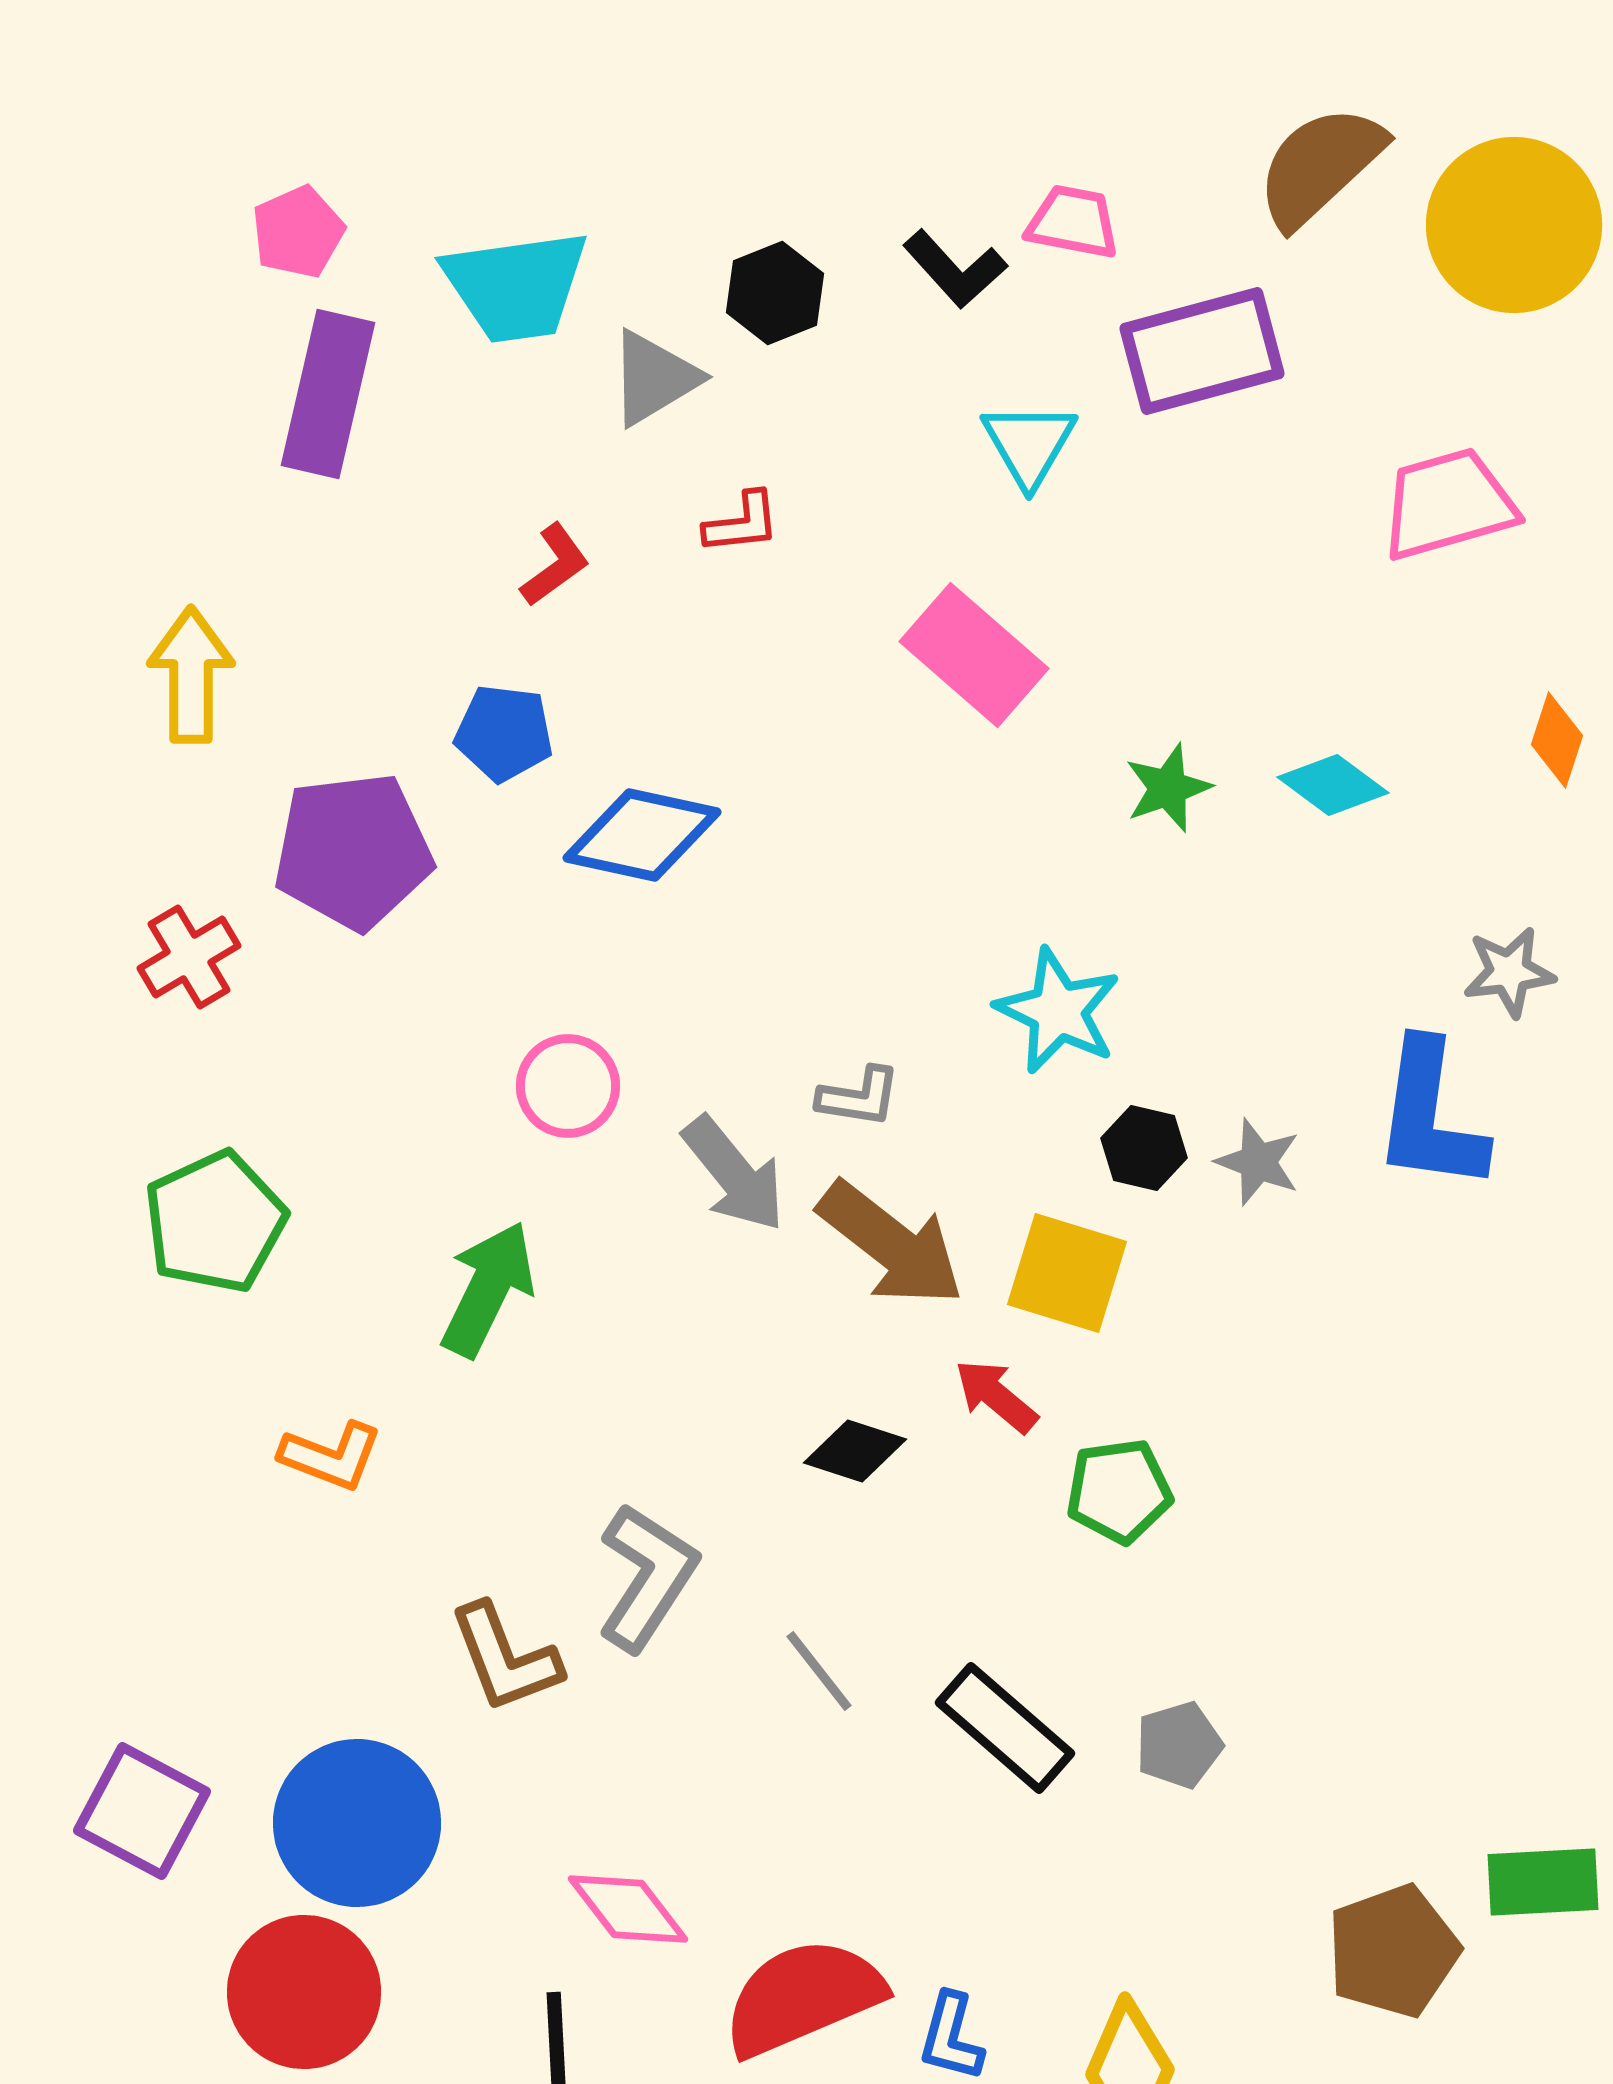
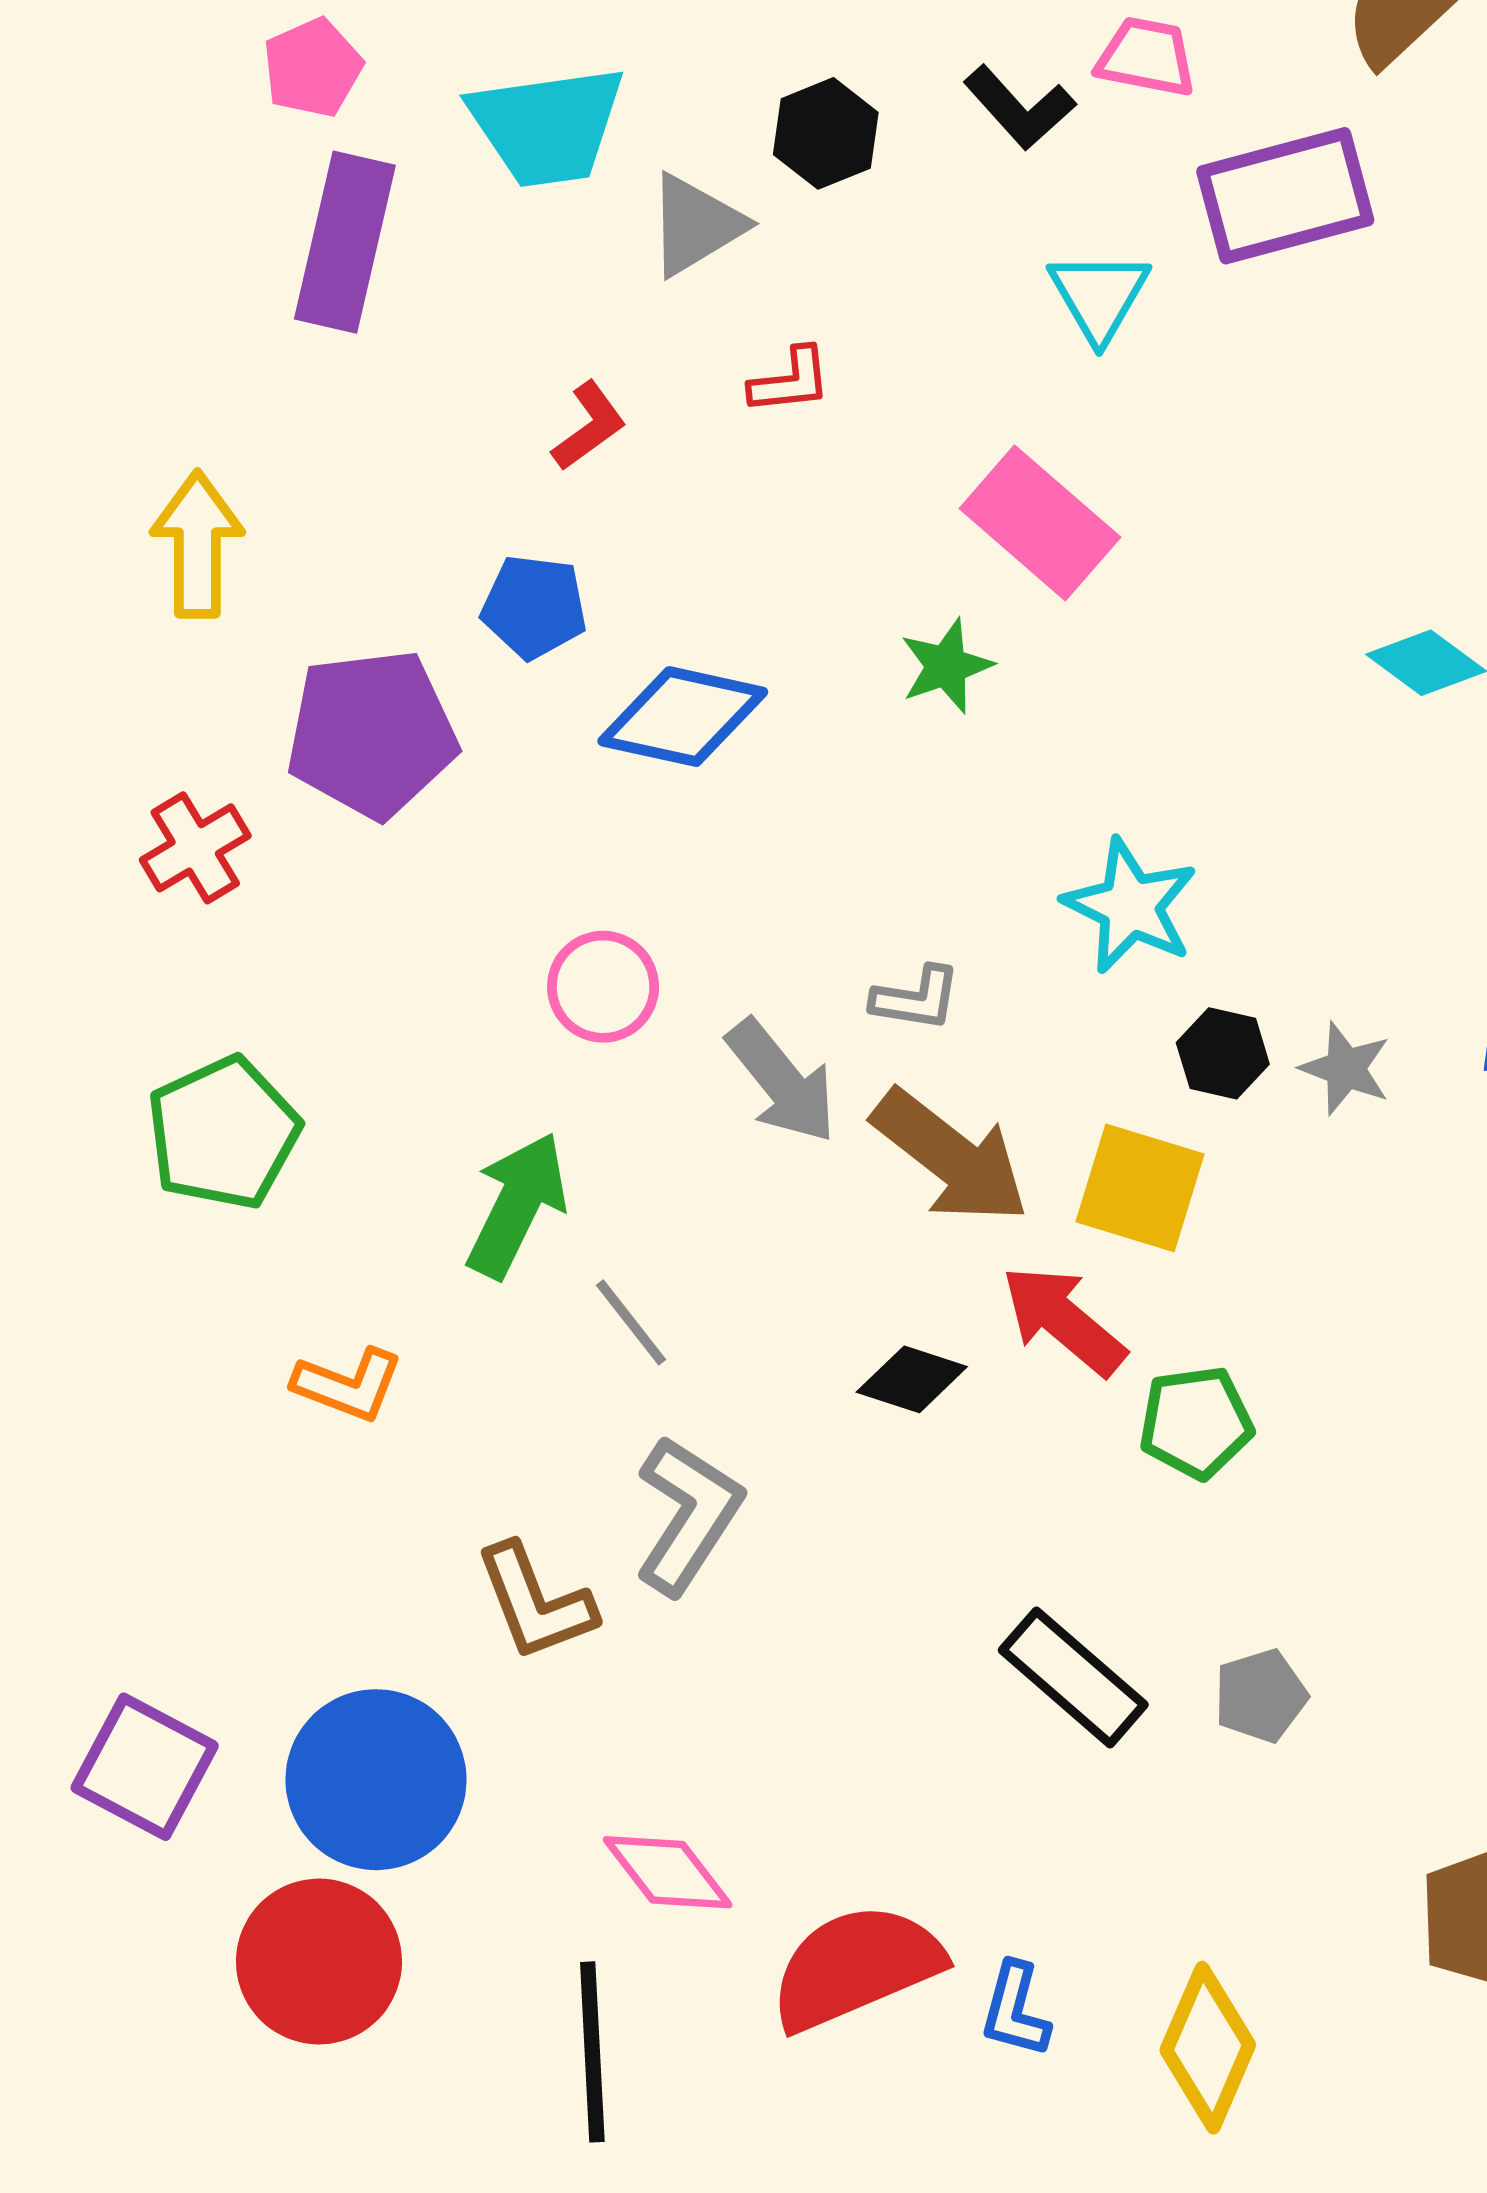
green star: (1168, 788) -> (946, 666), moved
red arrow: (996, 1396) -> (1064, 1320), size x1.4
gray line: (819, 1671) -> (631, 1322), moved

